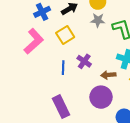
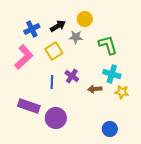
gray star: (98, 20) -> (76, 37), moved
purple circle: (101, 97) -> (56, 118), moved
purple rectangle: (61, 107) -> (29, 106), moved, turned -45

